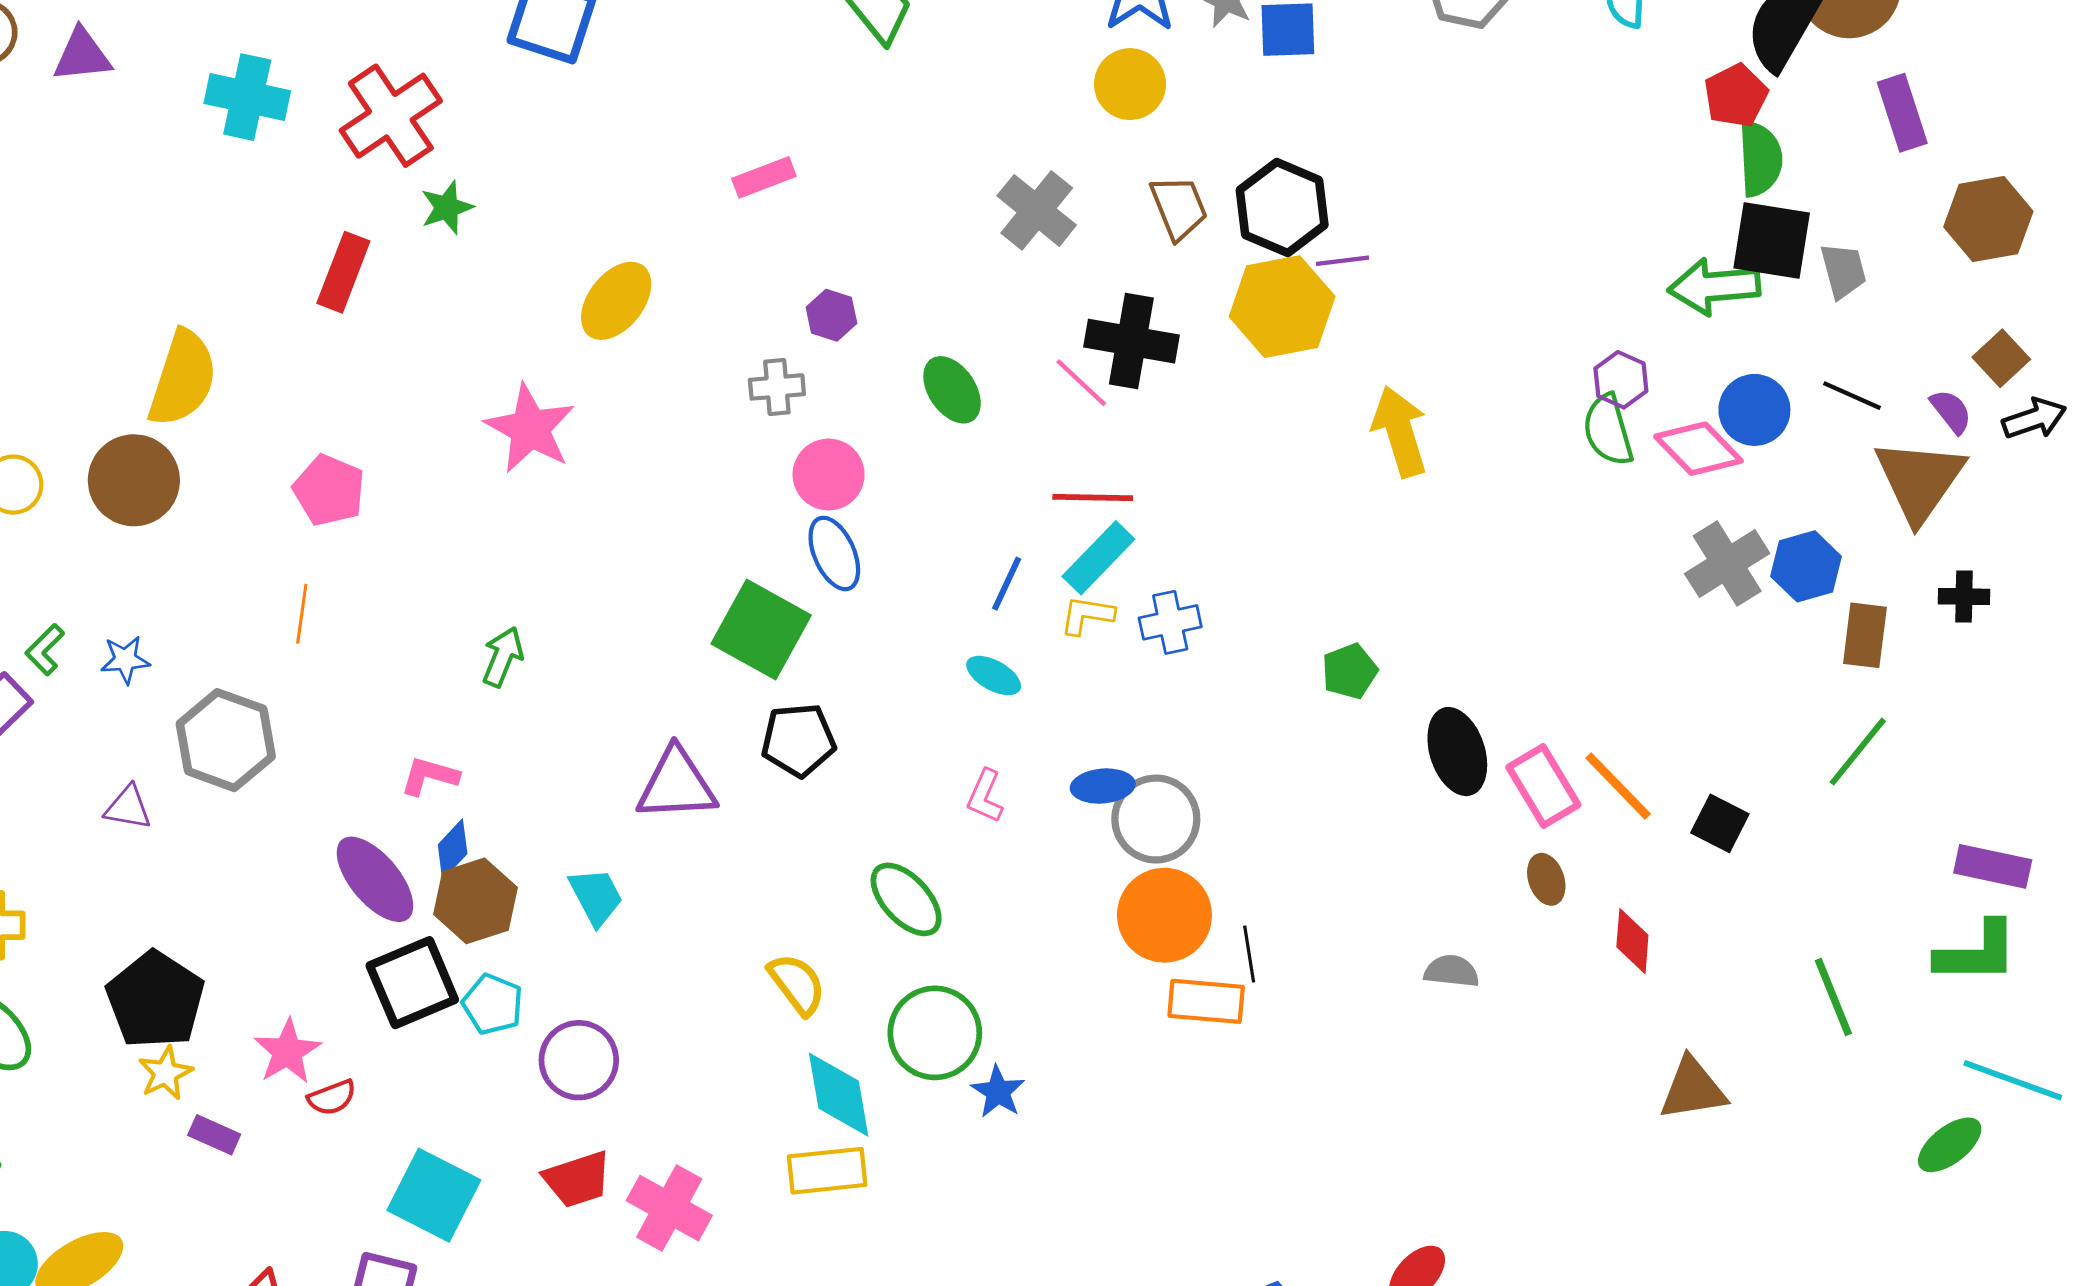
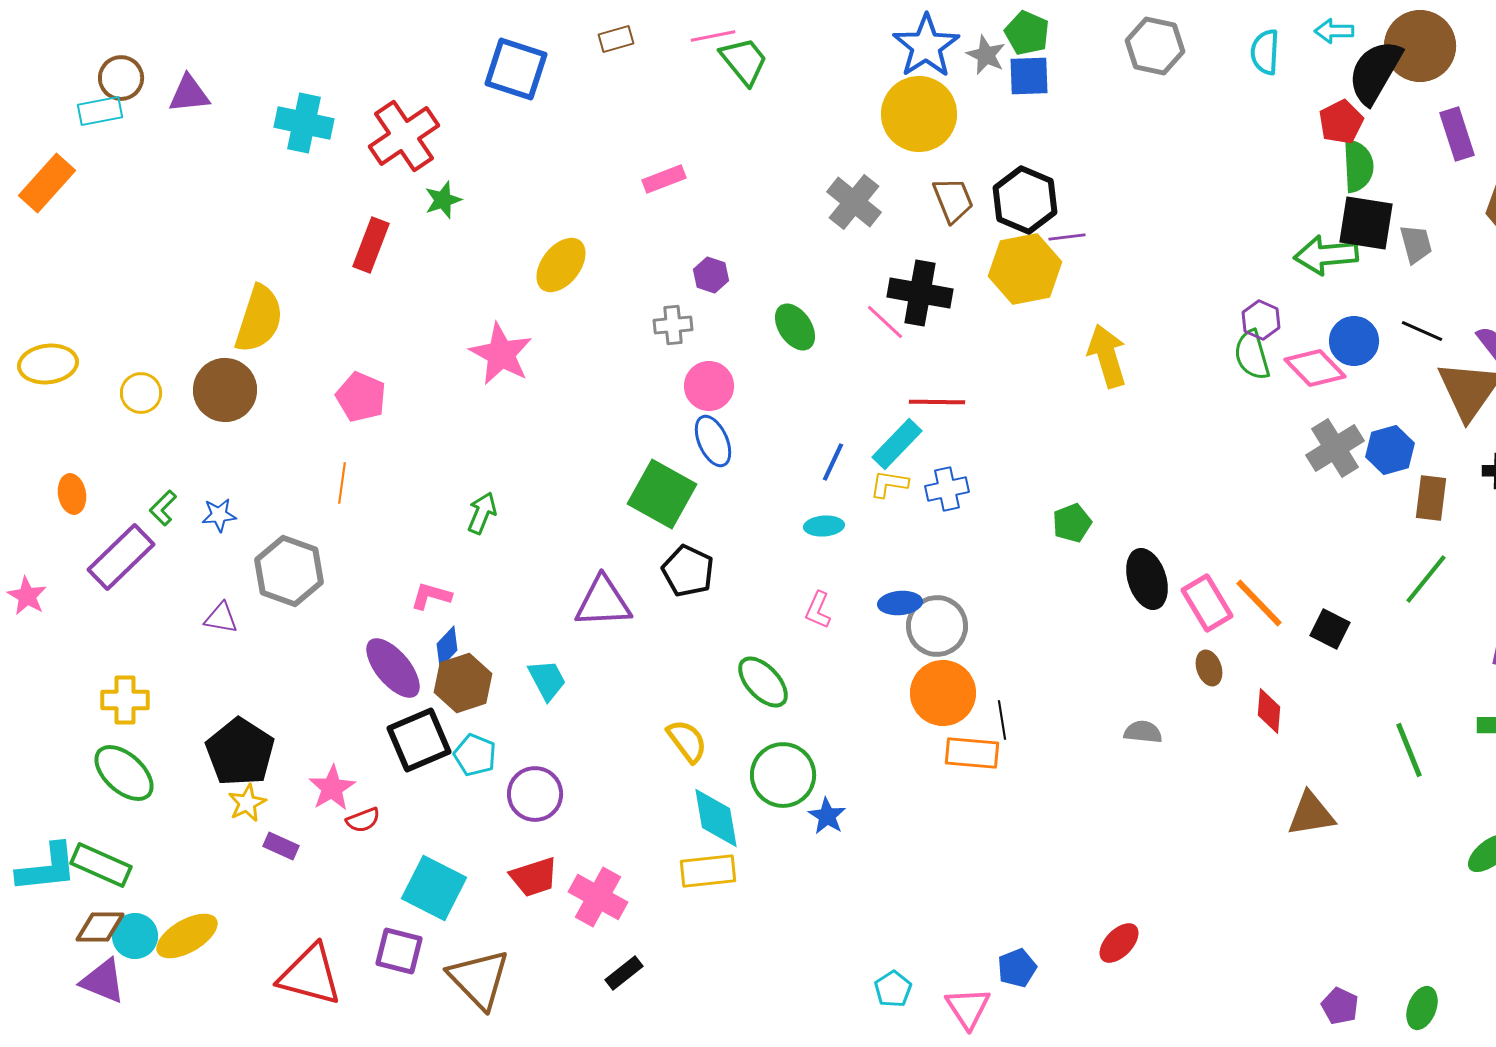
yellow circle: (1130, 84) -> (919, 114), size x1.5
red line: (1093, 497) -> (937, 402), moved
cyan ellipse: (994, 675) -> (824, 526), turned -33
black pentagon: (798, 740) -> (688, 571), turned 30

